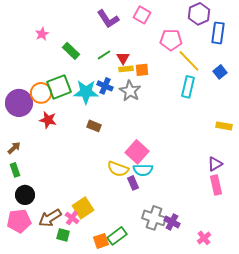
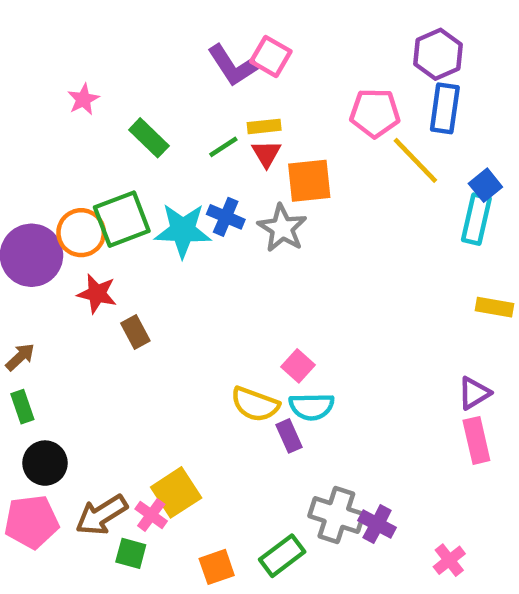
pink square: (142, 15) -> (271, 56), moved
blue rectangle: (218, 33) -> (445, 108), moved
yellow rectangle: (126, 69) -> (264, 126), moved
orange square: (142, 70) -> (309, 181), size x1.5
cyan rectangle: (188, 87) -> (476, 219), moved
brown rectangle: (94, 126) -> (135, 332), moved, turned 40
pink square: (137, 152) -> (298, 366), size x0.6
green rectangle: (117, 236) -> (282, 556), moved

